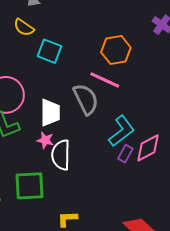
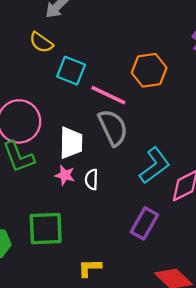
pink line: (105, 80) -> (108, 95), moved
purple rectangle: (125, 154) -> (144, 223), moved, size x1.5
white semicircle: (61, 155) -> (92, 179), moved, size x0.6

